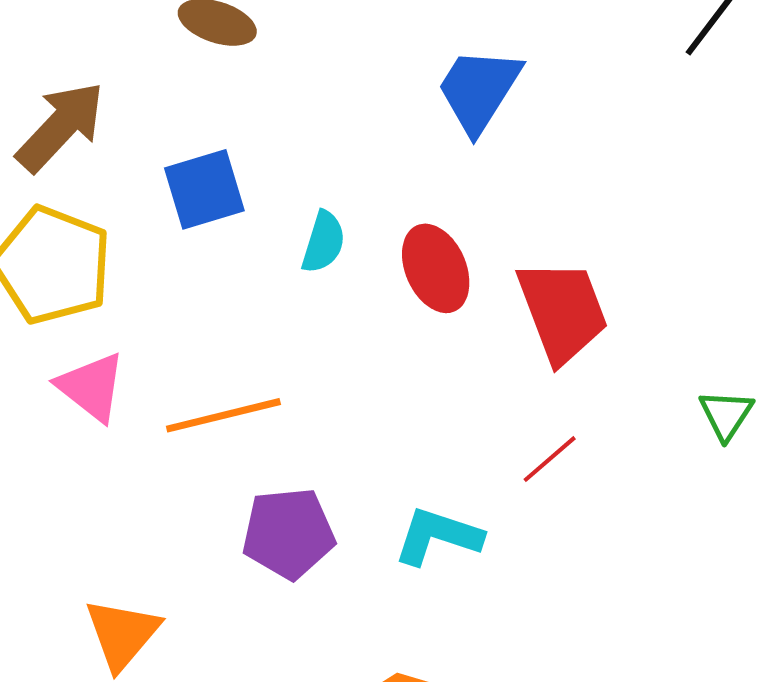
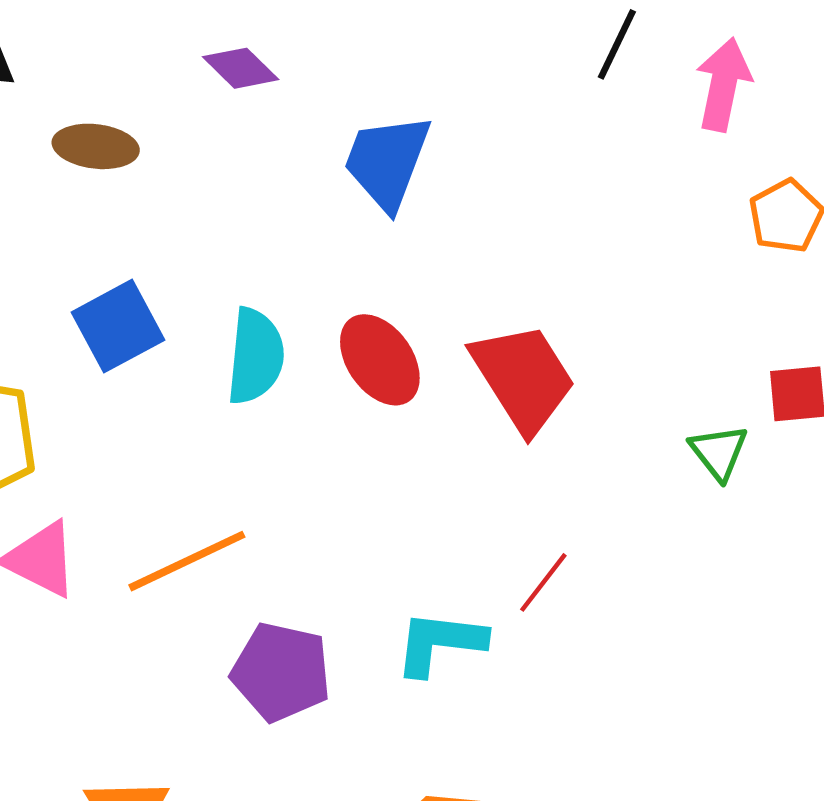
cyan semicircle: (323, 242) -> (255, 356), size x1.4
red line: (550, 459) -> (543, 582), moved
purple pentagon: (288, 533) -> (281, 672), turned 30

